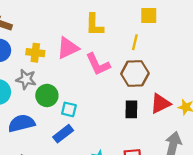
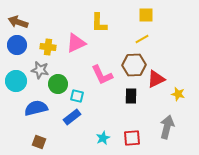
yellow line: (135, 42) -> (142, 39), moved, turned 48
pink L-shape: (98, 64) -> (102, 75), moved
red triangle: (160, 104) -> (156, 79), moved

